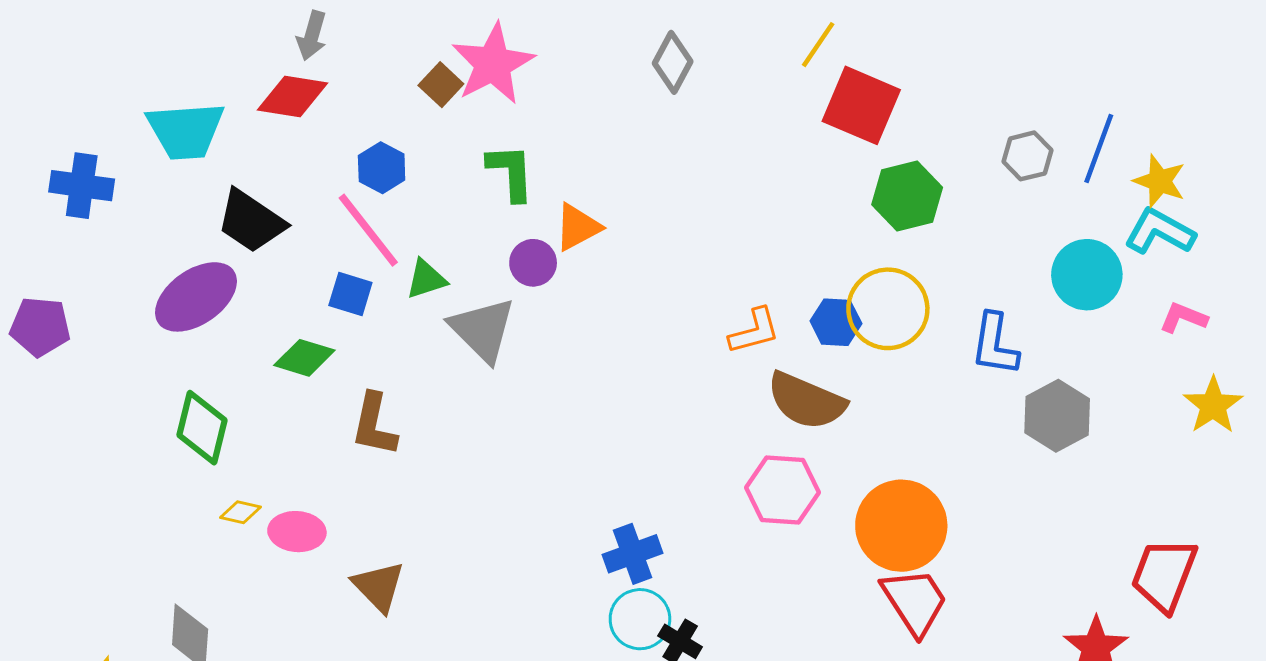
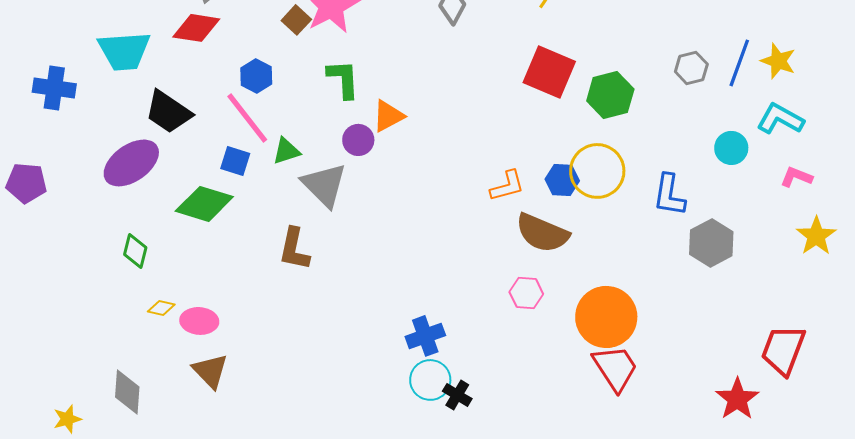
red square: (861, 105) -> (549, 72), moved
yellow star: (1160, 181) -> (778, 61), moved
cyan circle: (1087, 275) -> (731, 148), size x0.7
green diamond: (304, 358) -> (204, 204), size x1.4
brown L-shape: (374, 425) -> (294, 249), moved
green diamond: (202, 428) -> (135, 251), size x0.7
pink hexagon: (782, 490) -> (526, 293), size x0.7
brown triangle: (379, 586) -> (210, 371), moved

